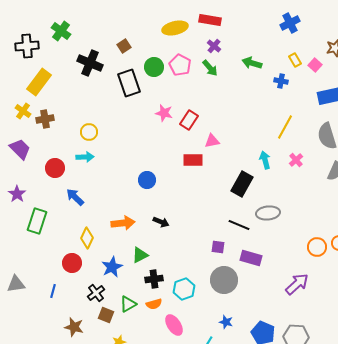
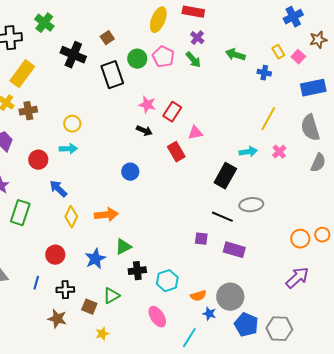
blue cross: (290, 23) -> (293, 17), moved
yellow ellipse: (175, 28) -> (158, 20), turned -55
red rectangle: (193, 160) -> (176, 152), turned 60
cyan arrow: (265, 160) -> (248, 152), turned 96
black arrow: (161, 222) -> (144, 131), moved
yellow diamond: (87, 238) -> (71, 217), moved
gray circle: (224, 280) -> (230, 297), moved
purple arrow: (297, 284) -> (297, 278), moved
black cross: (96, 293) -> (65, 290), moved, turned 36
orange semicircle: (154, 304) -> (198, 296), moved

